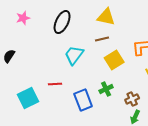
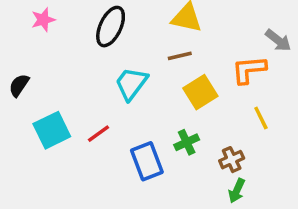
red line: (55, 84) -> (98, 134), turned -32
cyan square: (28, 98) -> (52, 130), moved

